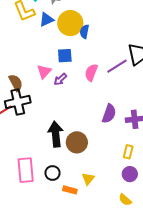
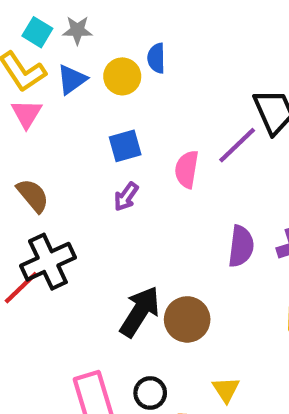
yellow circle: (70, 23) -> (122, 76), size x0.7
blue semicircle: (84, 32) -> (156, 58), moved
pink triangle: (44, 72) -> (27, 114), moved
brown semicircle: (16, 83) -> (33, 195), moved
black arrow: (56, 134) -> (140, 312), turned 50

